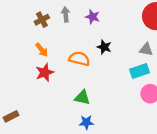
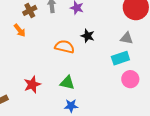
orange arrow: (42, 50) -> (20, 30), moved
red star: (45, 72) -> (32, 84), moved

